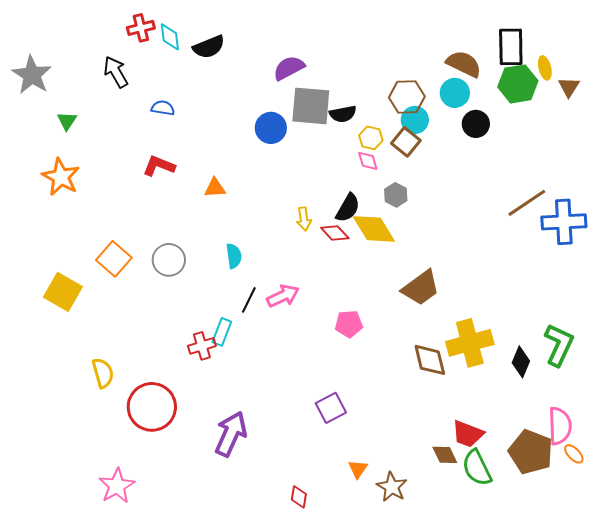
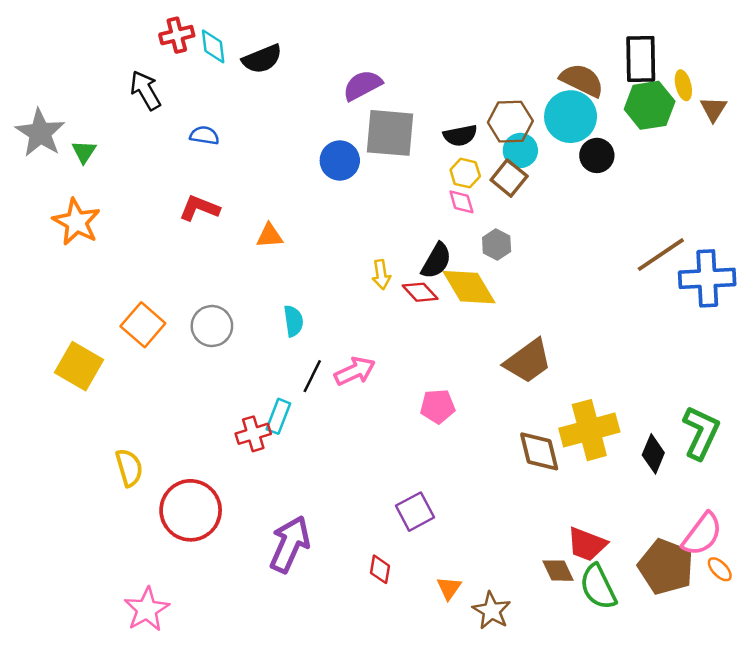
gray star: (32, 75) -> (40, 133), moved
cyan circle: (455, 93) -> (571, 117), size x1.4
black semicircle: (343, 114) -> (460, 135), moved
pink semicircle: (560, 426) -> (702, 534), turned 39
red diamond: (299, 497) -> (380, 569), moved

